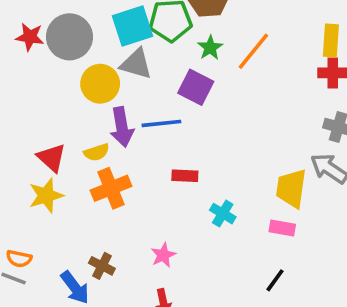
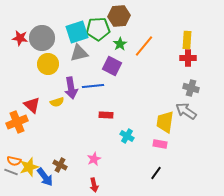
gray triangle: (136, 64) -> (79, 53), turned -30
yellow circle: (100, 84) -> (48, 64), moved
orange cross: (111, 188) -> (17, 122), moved
yellow star: (46, 196) -> (29, 167), moved

